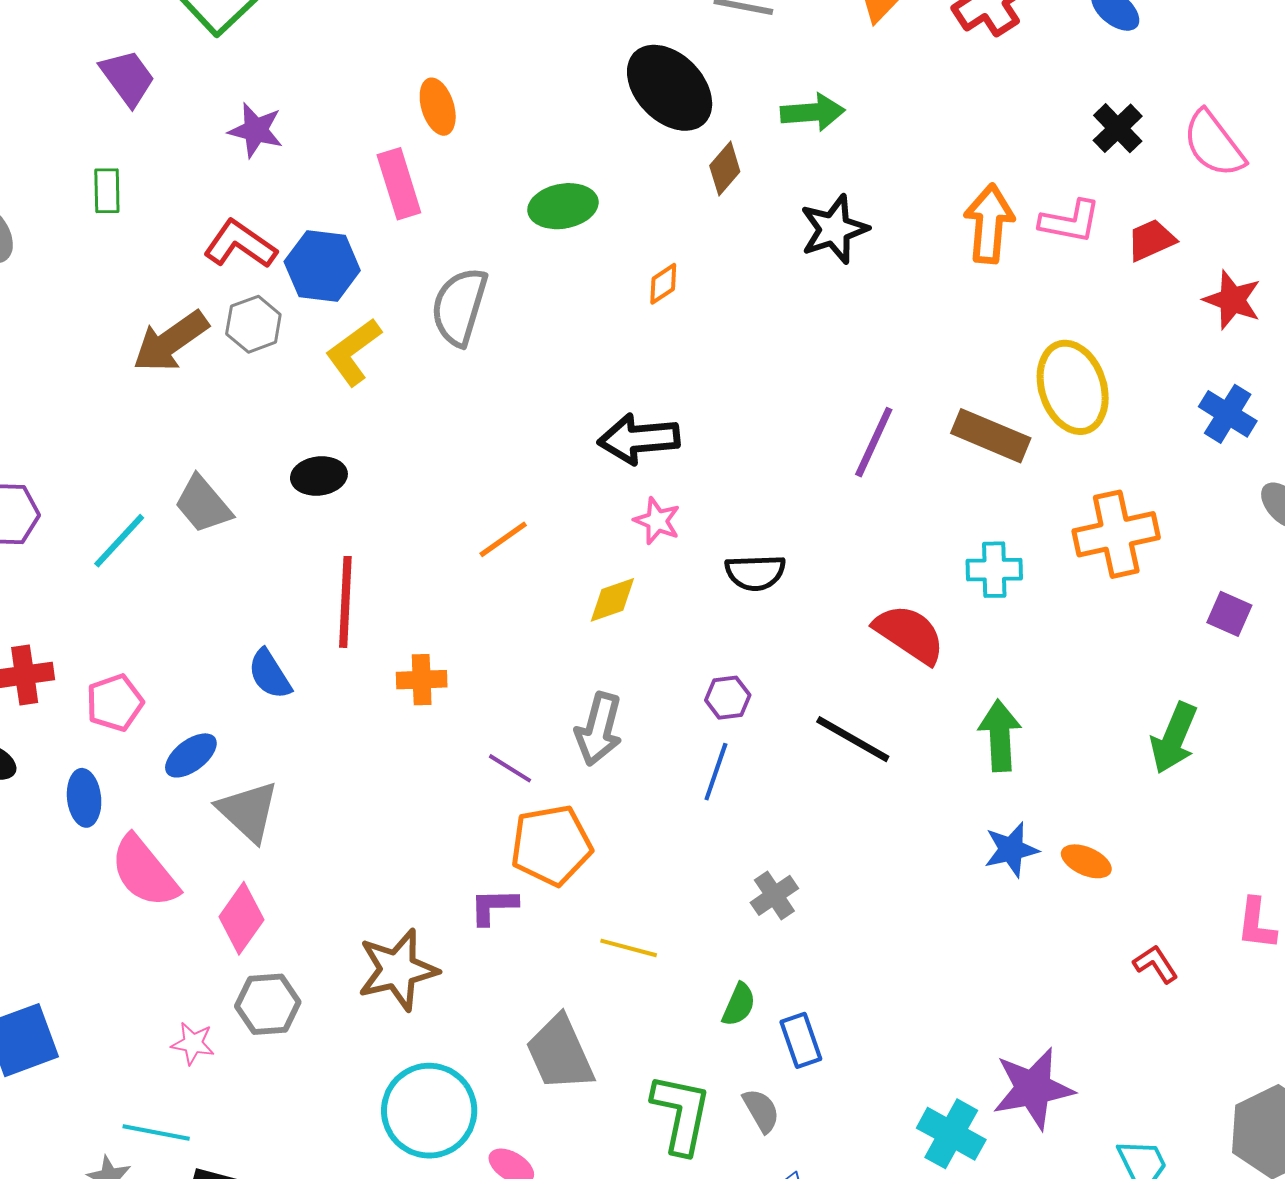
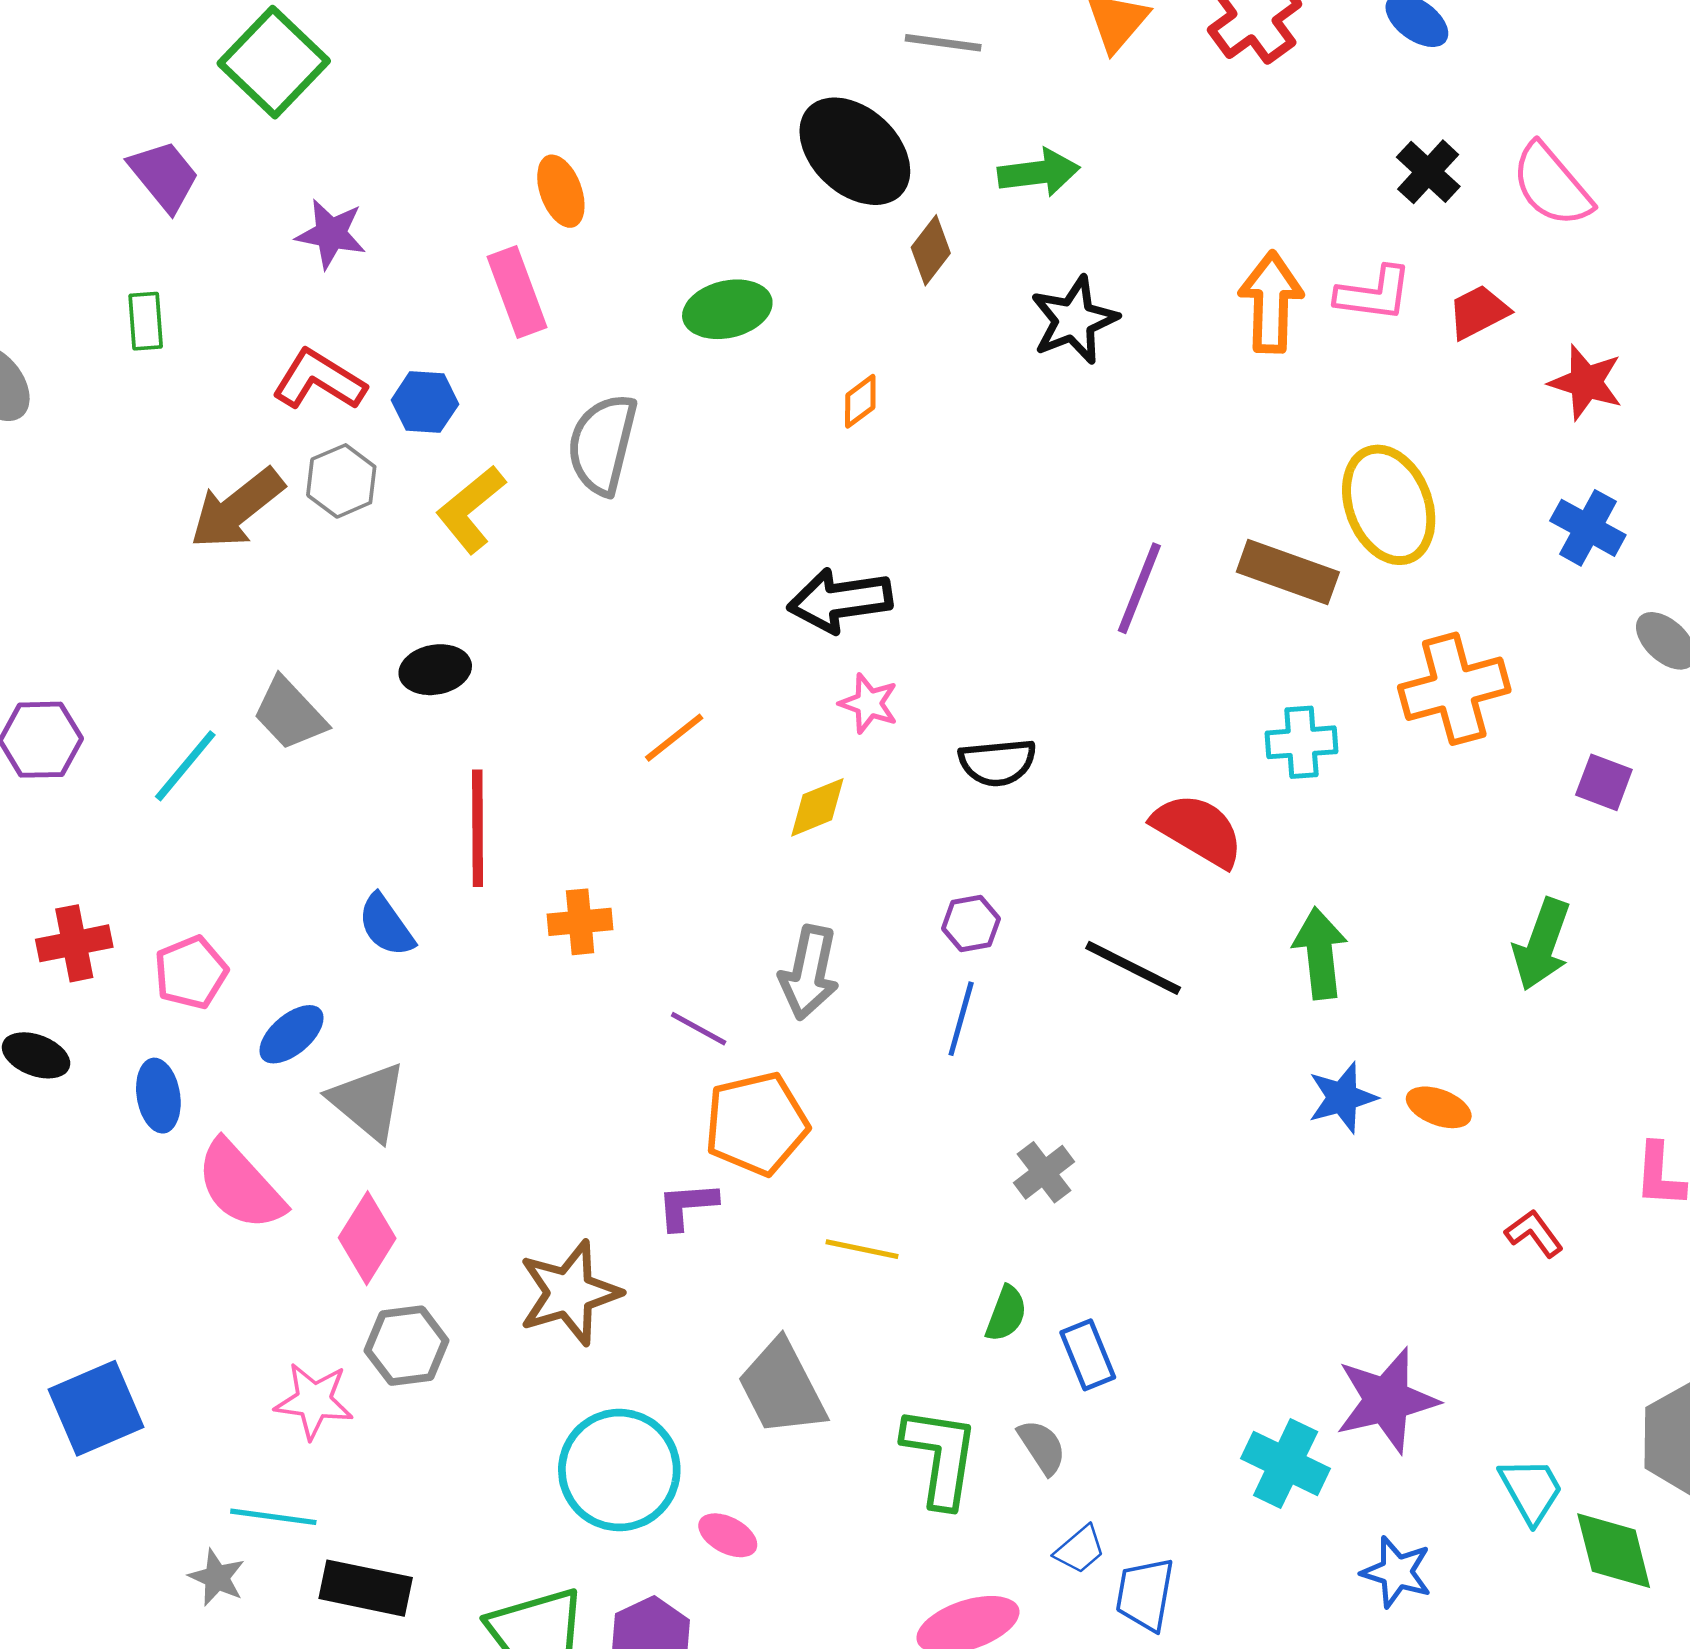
blue hexagon: (322, 266) -> (425, 402), size x0.7
pink star: (193, 1043) -> (314, 1401), size x1.4

